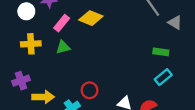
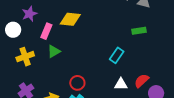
cyan rectangle: (163, 77) -> (117, 55), moved
red circle: (90, 90) -> (77, 83), moved

